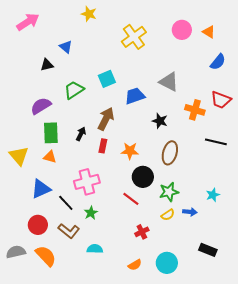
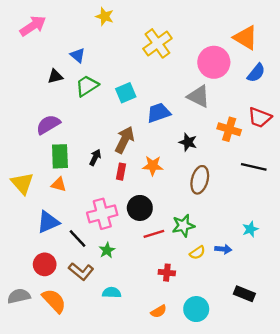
pink circle: (182, 30) -> (214, 62), moved, size x1.4
orange triangle: (209, 32) -> (246, 38), size x1.6
green trapezoid: (74, 90) -> (87, 86), moved
orange star: (130, 151) -> (153, 166), moved
black circle: (143, 177) -> (140, 208), moved
green star: (169, 192) -> (183, 226), moved
red line: (131, 199) -> (154, 234), turned -54
red cross: (142, 232) -> (167, 273), turned 32

